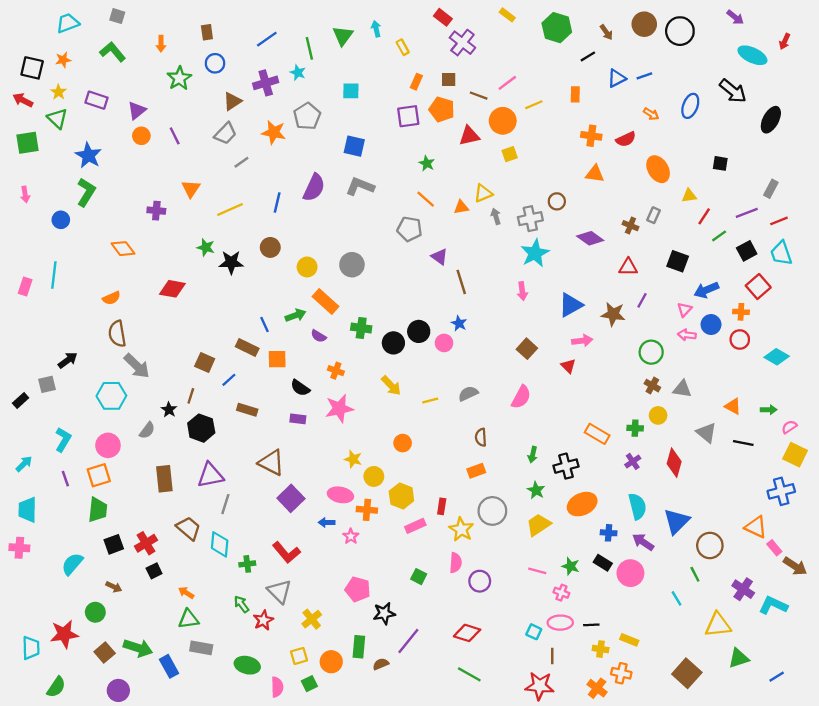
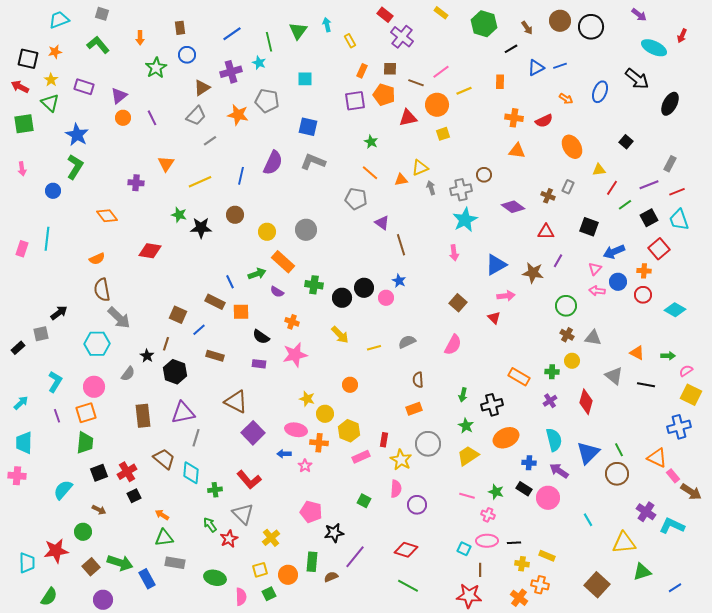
gray pentagon: (307, 116) -> (267, 101), turned -30
black square: (720, 163) -> (626, 142), turned 32
green line: (695, 574) -> (619, 450), moved

